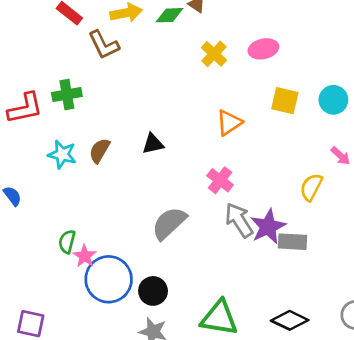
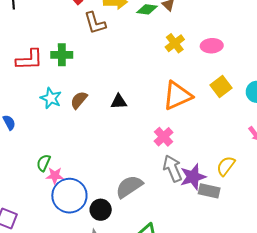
yellow square: (285, 101) -> (221, 86), turned 30
orange triangle: (229, 123) -> (177, 96), size x1.5
yellow semicircle: (311, 187) -> (226, 166), moved
gray semicircle: (169, 223) -> (129, 187), moved
pink star: (85, 256) -> (55, 176), turned 30

